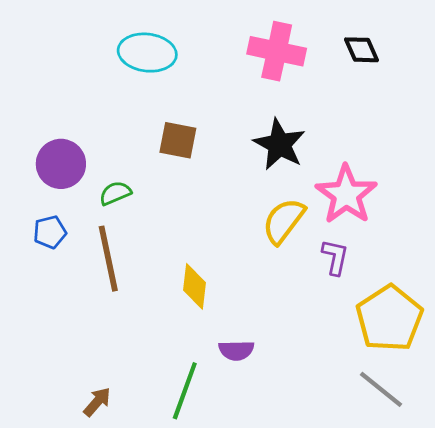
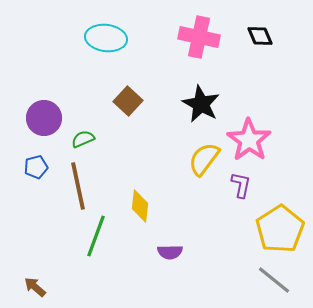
brown square: (178, 140) -> (128, 101), turned 32
green line: (185, 391) -> (96, 236), moved
brown arrow: (97, 402) -> (35, 287), moved, turned -90

